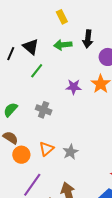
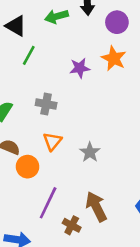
orange triangle: (46, 149) -> (52, 141), moved

